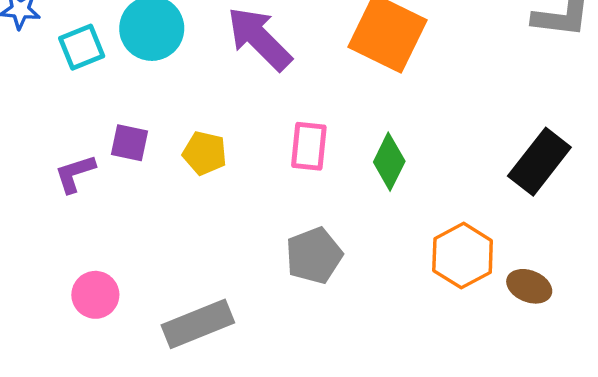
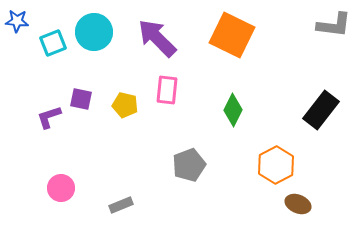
pink rectangle: (309, 146) -> (167, 90), moved
brown ellipse: (529, 286) -> (298, 204), moved
gray rectangle: (198, 324) -> (121, 205), size x0.6

